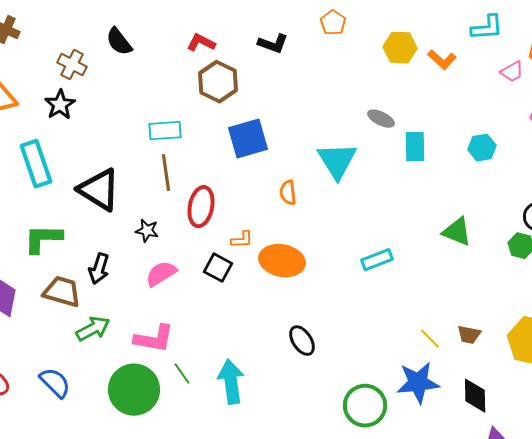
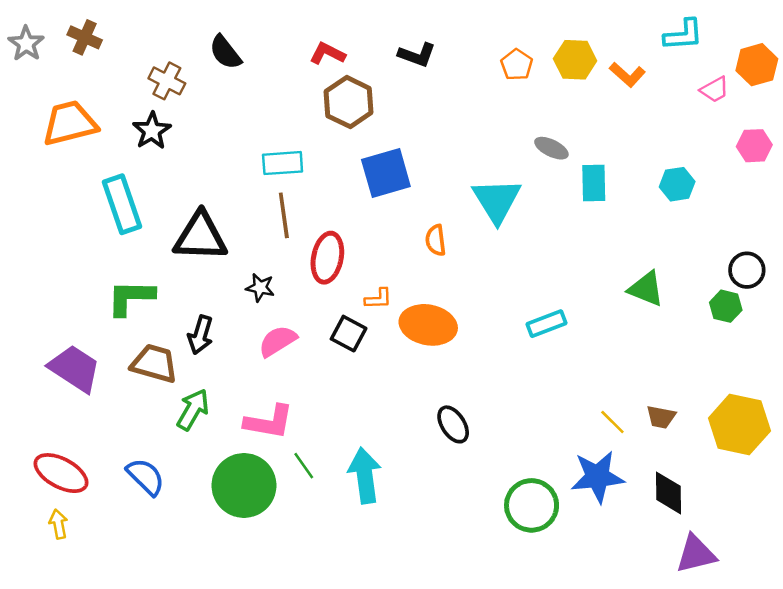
orange pentagon: (333, 23) -> (517, 65), moved
black triangle: (99, 190) -> (200, 237), turned -30
green arrow: (93, 329) -> (193, 410), turned -32

